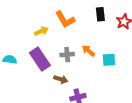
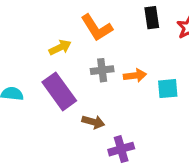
orange arrow: (88, 51) -> (135, 75), turned 136
gray cross: (67, 55) -> (102, 70), moved

